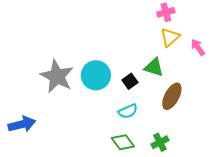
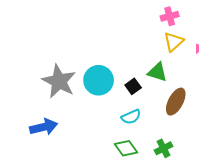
blue arrow: (22, 124) -> (44, 127), moved

